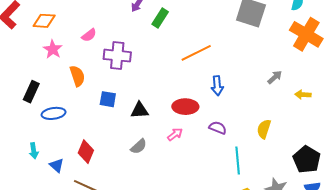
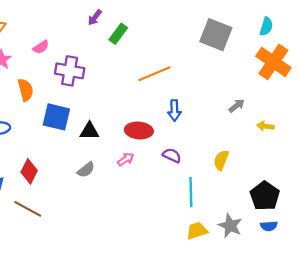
blue square: (108, 99) -> (56, 117), size x1.5

